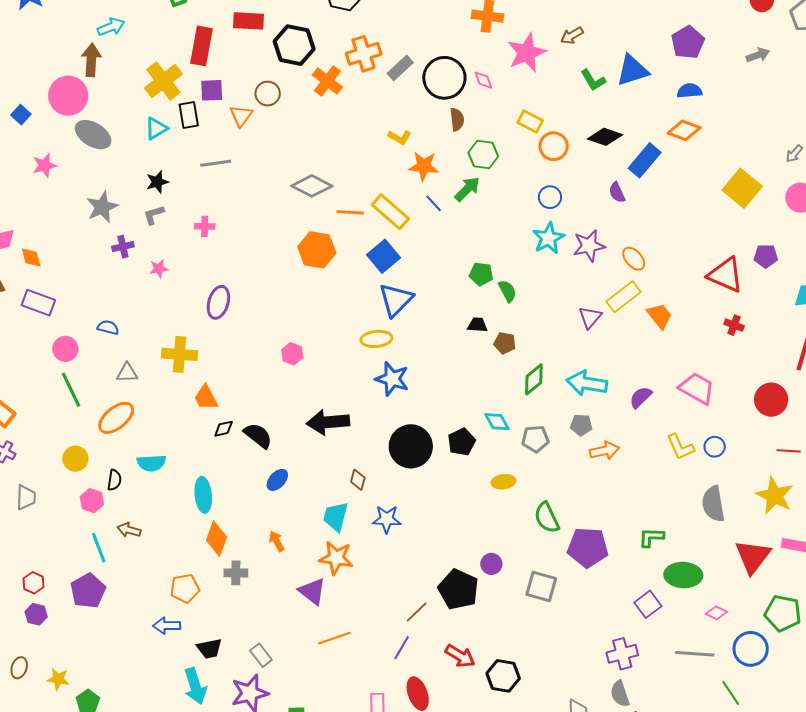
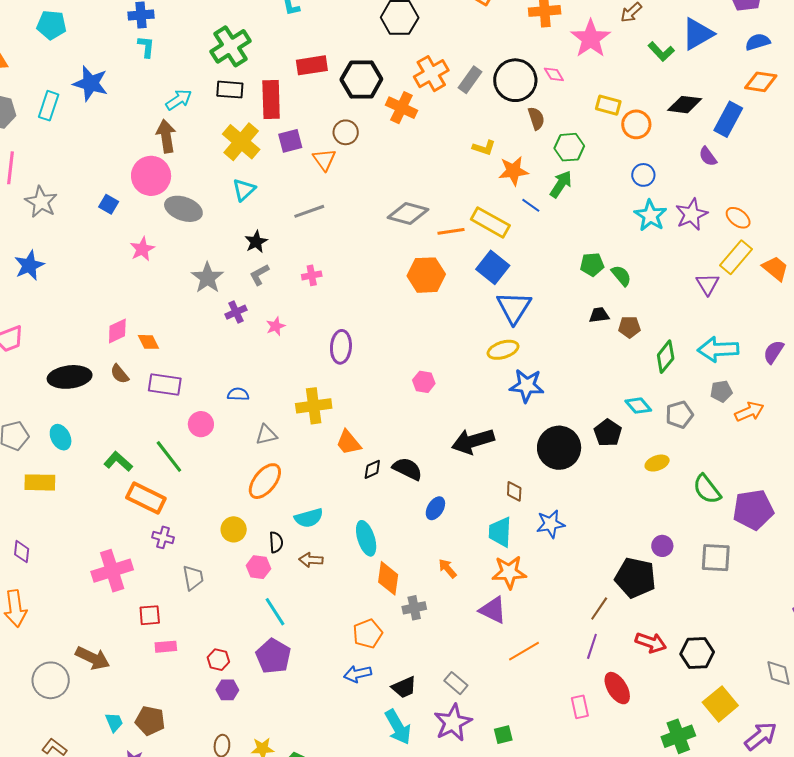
black rectangle: (189, 115) -> (230, 90), moved, turned -64
green line: (71, 390) -> (169, 456), moved
brown arrow: (129, 530) -> (311, 560), moved

